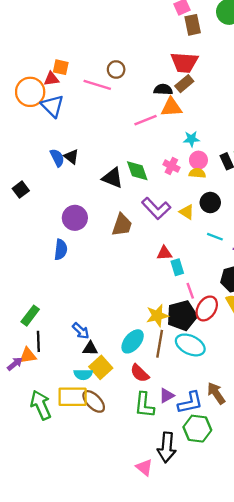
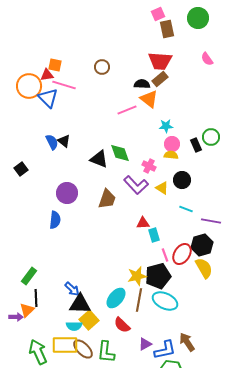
pink line: (97, 85) -> (64, 85), moved
orange triangle: (171, 107) -> (149, 99), turned 42
pink cross: (171, 166) -> (149, 166), moved
red ellipse: (207, 308) -> (182, 254), moved
black triangle: (90, 348) -> (80, 304), size x1.6
orange triangle: (28, 356) -> (27, 310), turned -35
purple arrow: (15, 364) -> (16, 317), turned 40
green L-shape: (144, 405) -> (106, 352), moved

